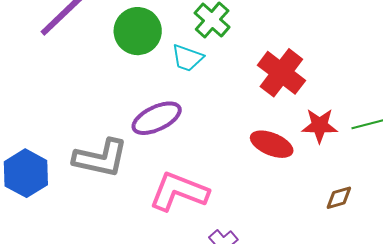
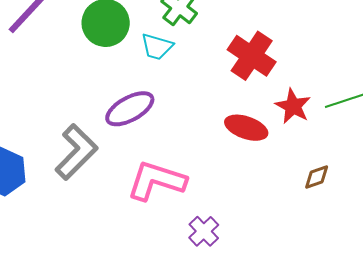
red star: (320, 126) -> (293, 106), turned 30
gray L-shape: (101, 158) -> (76, 152), turned -54

